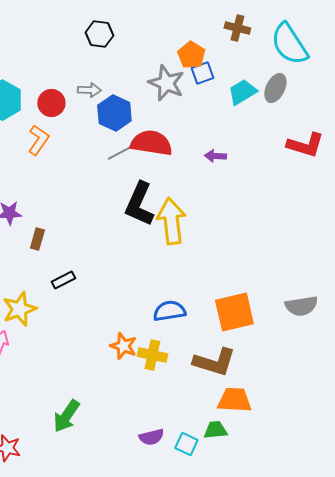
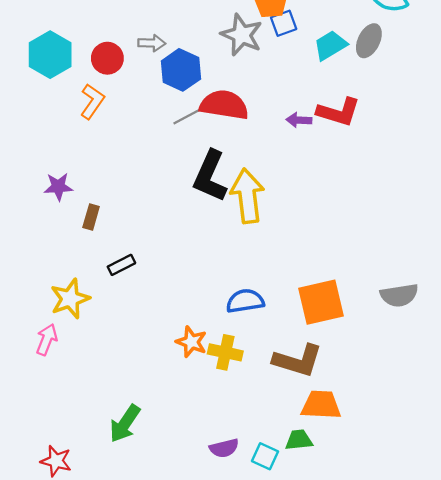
red L-shape: (305, 145) -> (339, 112), moved

